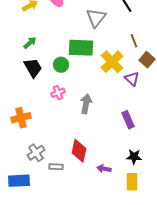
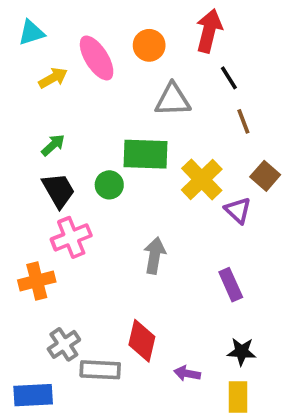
gray triangle: (96, 18) -> (173, 100), turned 50
brown line: (134, 41) -> (243, 121), moved
pink cross: (58, 93) -> (71, 237), moved, size x1.5
gray rectangle: (56, 167) -> (100, 370), size x1.5

